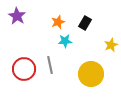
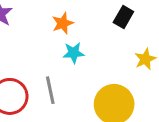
black rectangle: (85, 23) -> (123, 17), moved

